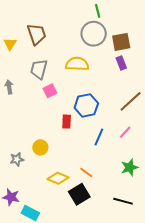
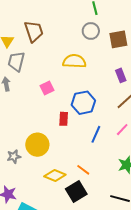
gray circle: (94, 34) -> (91, 31), size x0.7
purple rectangle: (121, 63) -> (121, 75), moved
gray trapezoid: (39, 69) -> (16, 62), moved
yellow circle: (40, 147) -> (37, 145), size x1.5

